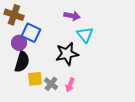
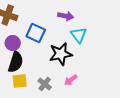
blue square: (31, 33) -> (36, 33), moved
yellow square: (35, 79) -> (20, 81), moved
pink arrow: (70, 85) -> (71, 80), moved, turned 32

